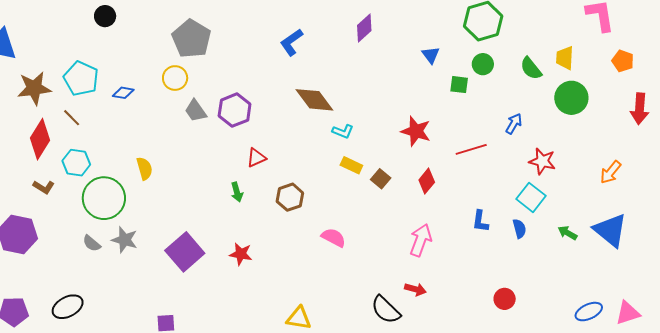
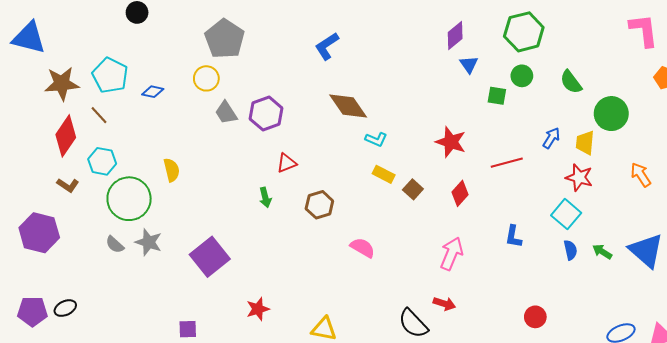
purple diamond: (364, 28) -> (455, 36), moved
yellow trapezoid: (565, 58) -> (585, 143), moved
orange arrow: (611, 172) -> (641, 175), moved, turned 105
blue semicircle: (519, 229) -> (570, 250), moved
red star: (241, 254) -> (258, 309), moved, turned -30
black ellipse: (68, 307) -> (65, 308), moved, size x0.7

